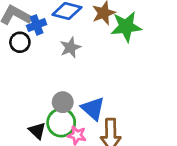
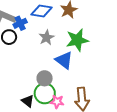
green star: (126, 27) -> (77, 40), moved
blue triangle: (93, 109) -> (64, 60), moved

